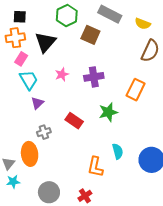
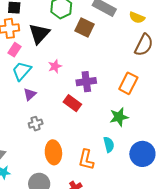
purple cross: (94, 77) -> (86, 82), moved
cyan trapezoid: (29, 80) -> (22, 71), turned -110
green star: (108, 112) -> (119, 117), moved
red rectangle: (74, 121) -> (72, 103), moved
orange ellipse: (30, 154) -> (53, 152), moved

